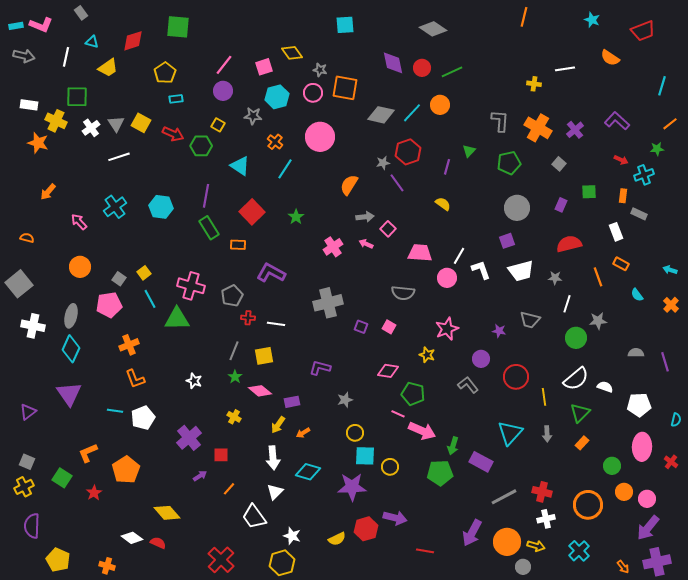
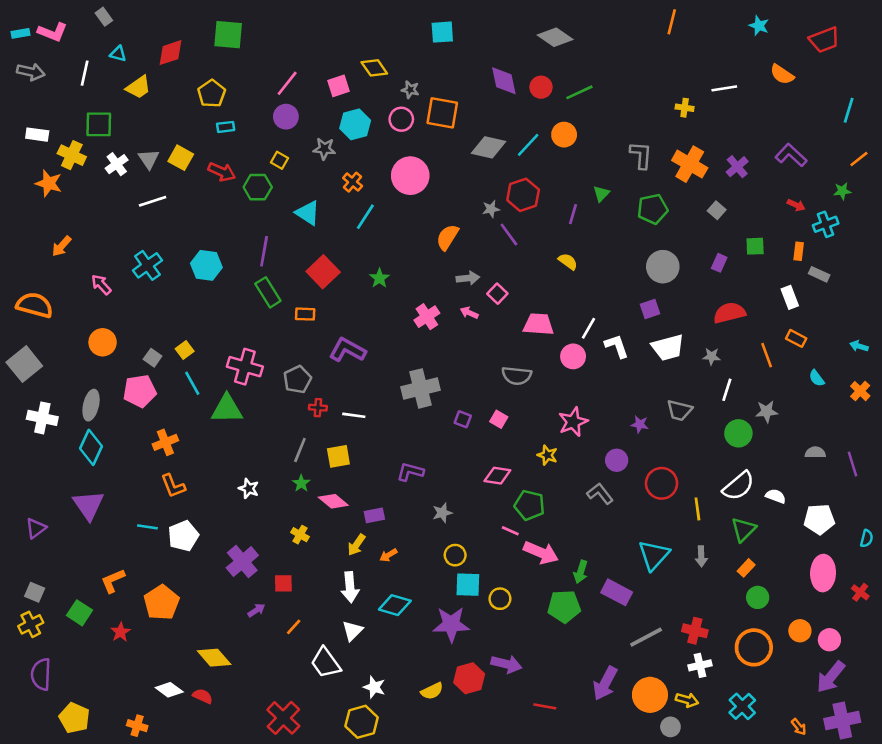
orange semicircle: (27, 238) -> (35, 305), size x2.0
green circle: (612, 466) -> (758, 597), moved

